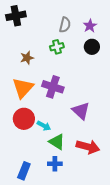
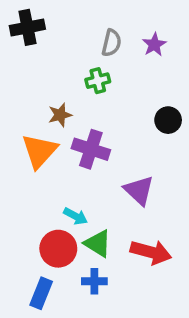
black circle: (92, 47) -> (168, 120), moved
brown star: (27, 58) -> (60, 115), moved
red circle: (24, 119) -> (58, 249), moved

